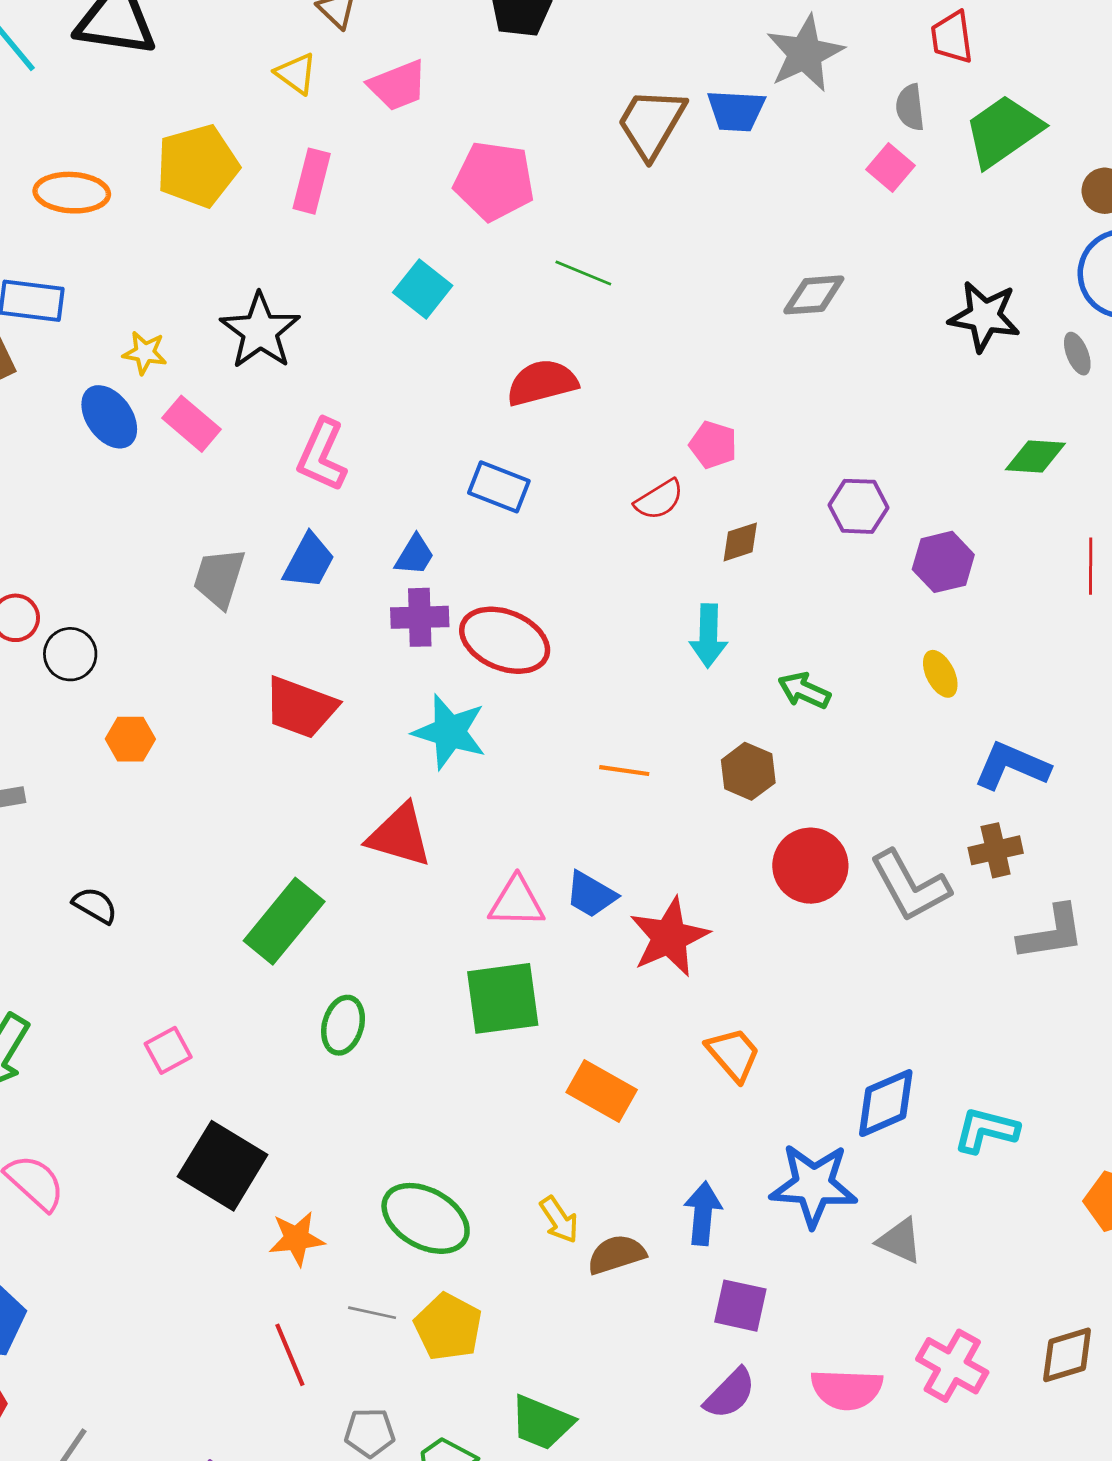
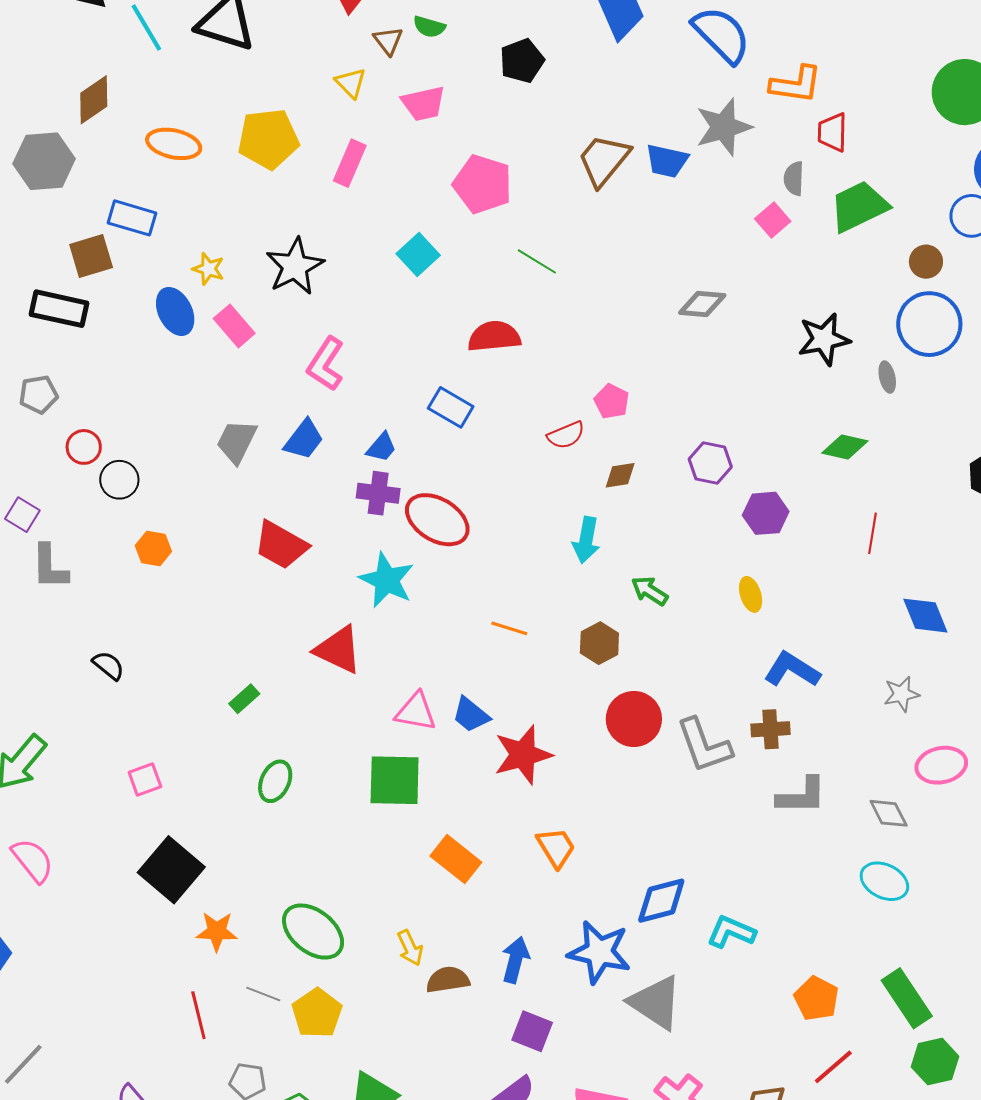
black star: (984, 316) -> (824, 339), turned -30
green rectangle: (284, 921) -> (244, 699), size x0.5
gray triangle: (900, 1241) -> (656, 1002), size x1.6

